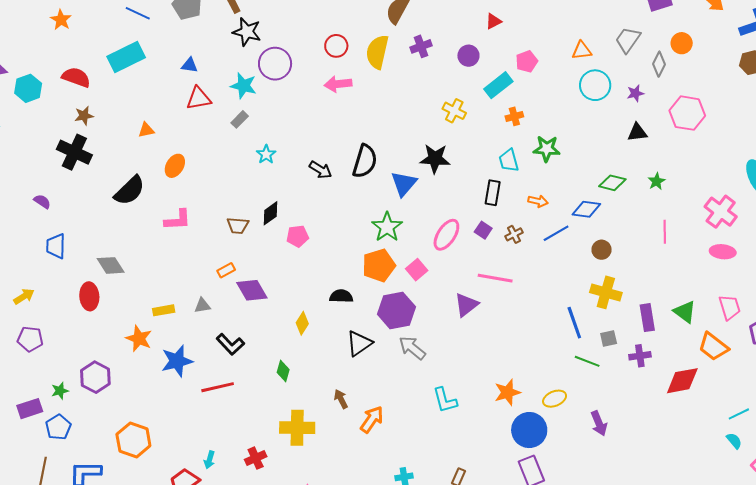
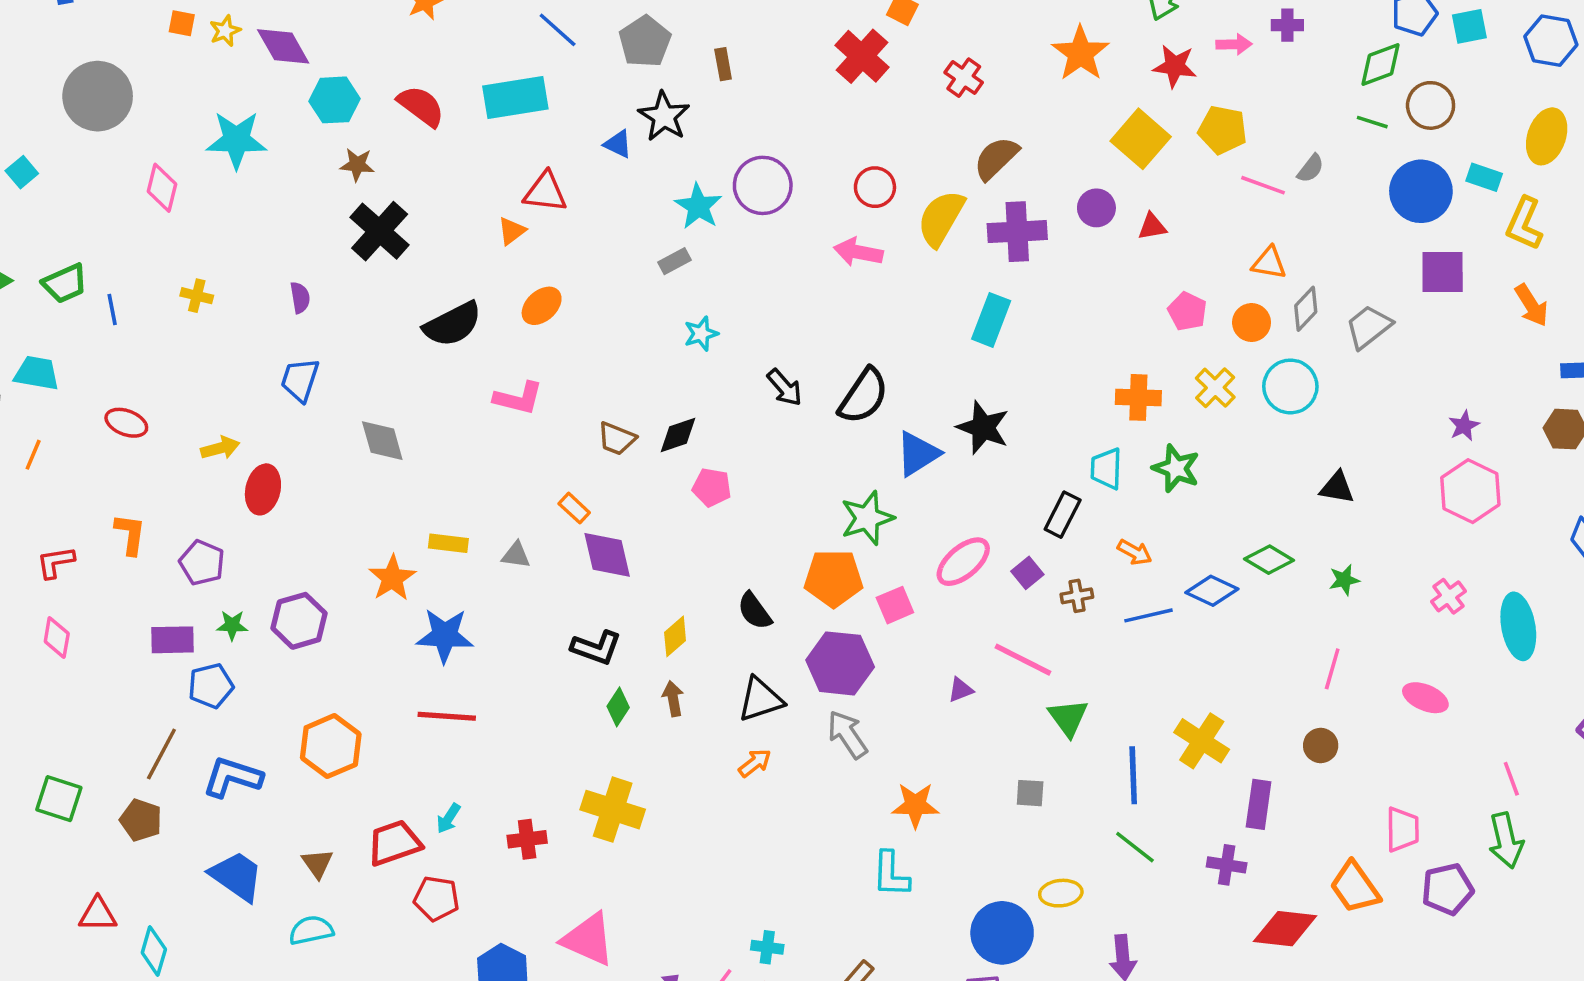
black star: (247, 32) -> (664, 116), moved
orange circle: (682, 43) -> (1252, 323), moved
purple cross: (421, 46) -> (1017, 232), size x1.5
orange triangle: (582, 51) -> (1269, 263), moved
purple circle: (468, 56) -> (1096, 208), moved
pink pentagon: (527, 61) -> (1187, 311), turned 30
gray diamond: (659, 64) -> (1306, 309), moved
cyan rectangle: (498, 85) -> (991, 320), moved, turned -48
purple star: (635, 93) -> (1464, 426), moved, turned -30
red triangle: (199, 98) -> (545, 192), moved
yellow cross: (454, 111) -> (1215, 388), moved
pink hexagon: (687, 113) -> (1470, 491), moved
brown star: (84, 116) -> (357, 165), moved
orange cross: (514, 116) -> (1138, 397), size x1.4
orange triangle: (146, 130) -> (512, 231), turned -42
purple semicircle: (42, 201) -> (300, 298), turned 30
pink cross: (721, 212) -> (1448, 596), moved, size x0.6
brown circle: (602, 250) -> (1321, 746), moved
pink ellipse: (723, 252) -> (1425, 698), moved
orange rectangle: (226, 270) -> (574, 508), turned 54
red ellipse: (89, 296) -> (263, 489), moved
black semicircle: (341, 296) -> (755, 611), turned -145
purple triangle: (466, 305) -> (961, 690), size x0.6
green triangle: (685, 312) -> (1068, 718), moved
purple pentagon: (30, 339) -> (202, 563), moved
gray square: (609, 339) -> (1030, 793), moved
black L-shape: (230, 344) -> (596, 648), moved, turned -44
red line: (218, 387) -> (447, 716), moved
orange star: (507, 392) -> (915, 805), moved
brown arrow: (341, 399) -> (673, 699), moved
cyan L-shape: (445, 400) -> (891, 874), moved
orange arrow: (372, 419) -> (755, 763), moved, size x0.7

